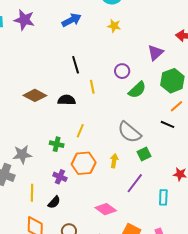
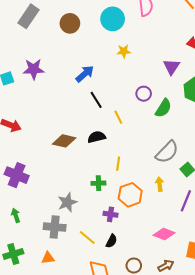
blue arrow: (72, 20) -> (85, 74), moved
gray semicircle: (129, 132) -> (167, 152), turned -70
yellow line: (32, 193) -> (87, 238), turned -36

